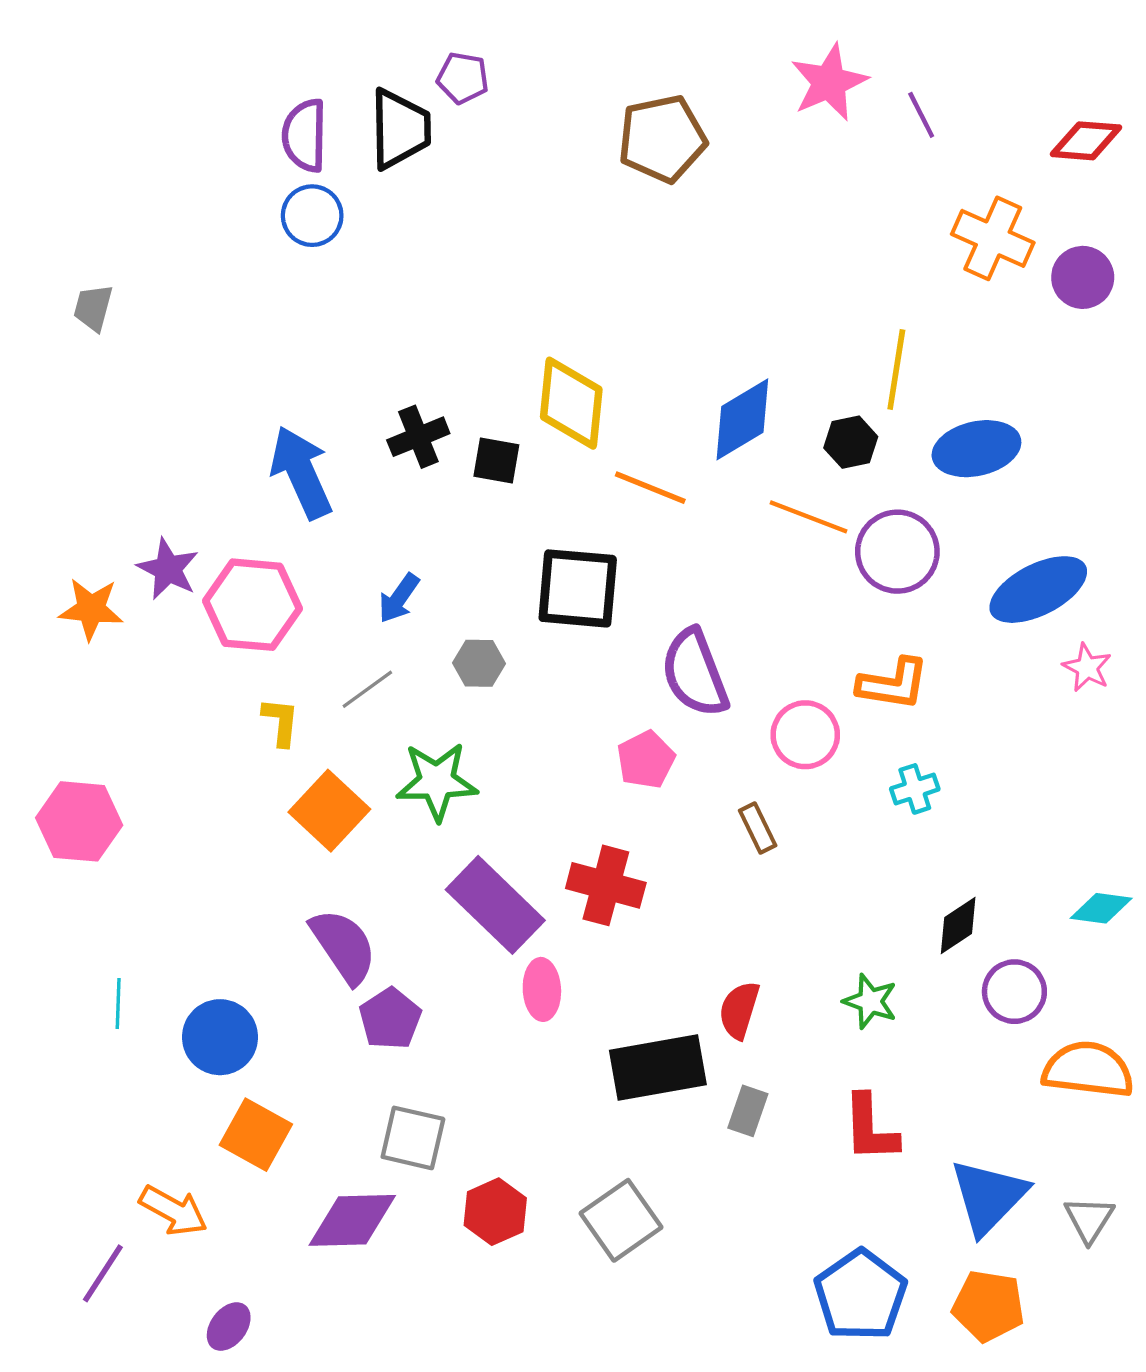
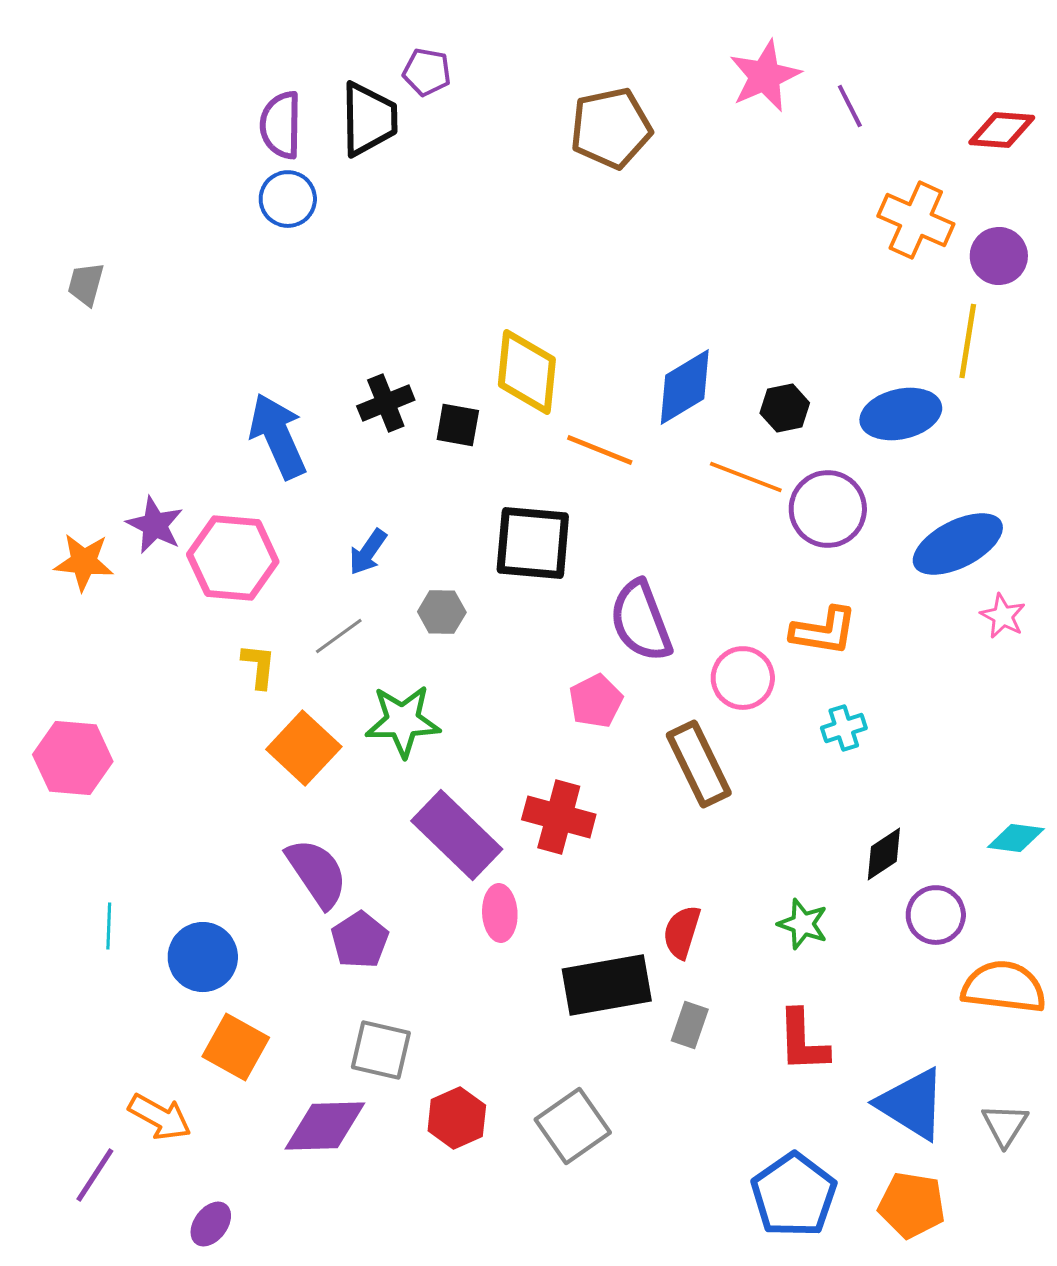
yellow line: (896, 370) -> (968, 341), moved
brown rectangle: (758, 828) -> (699, 764), size x1.8
blue triangle: (988, 1196) -> (912, 1104), turned -42

